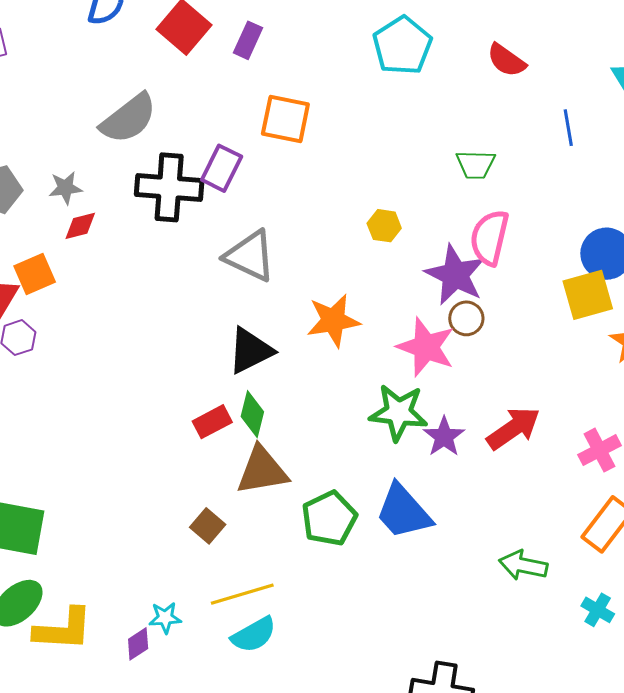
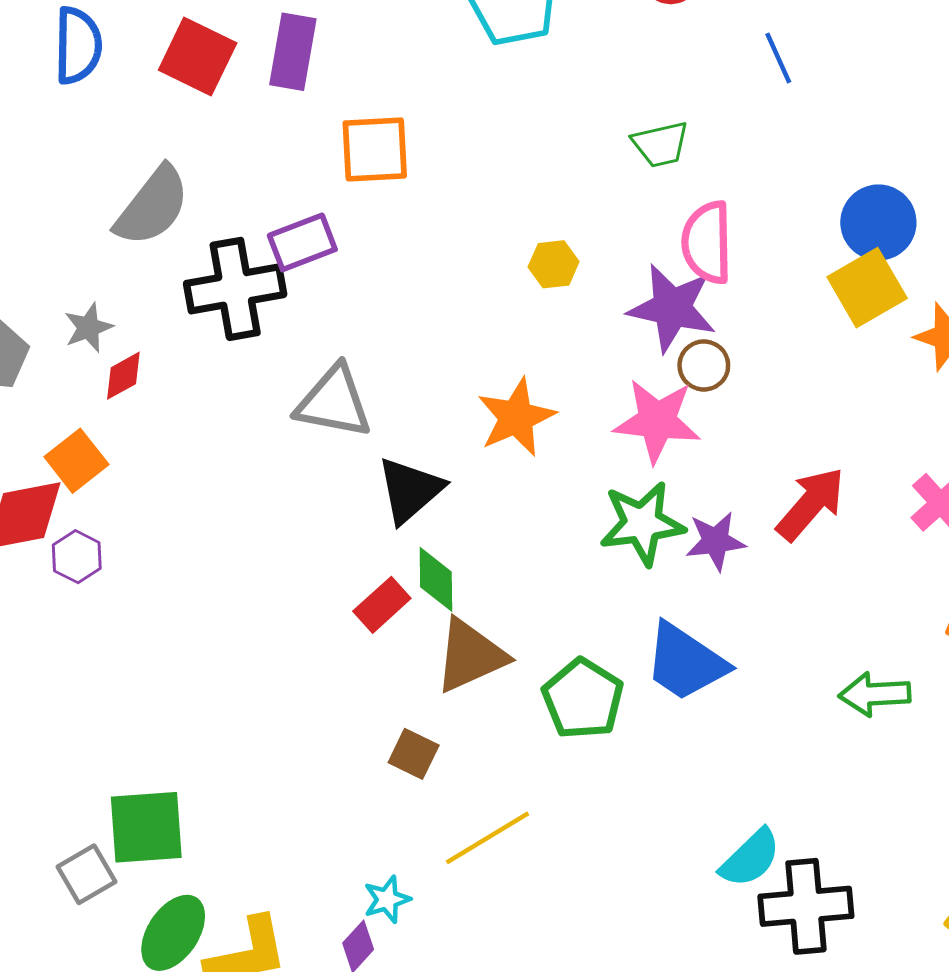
purple rectangle: (248, 40) -> (293, 52), size x1.4
purple rectangle: (222, 168) -> (302, 242), turned 57
gray triangle: (250, 256) -> (334, 402), moved
purple star: (444, 437) -> (716, 541), turned -30
cyan semicircle: (254, 635) -> (750, 858), moved

